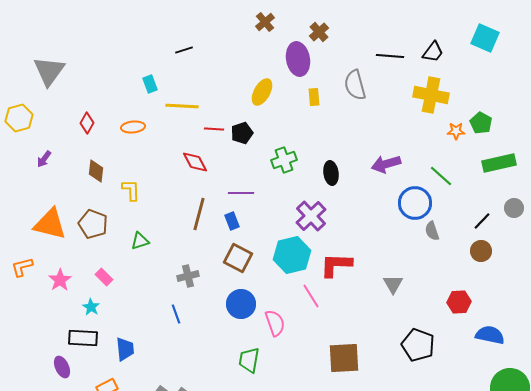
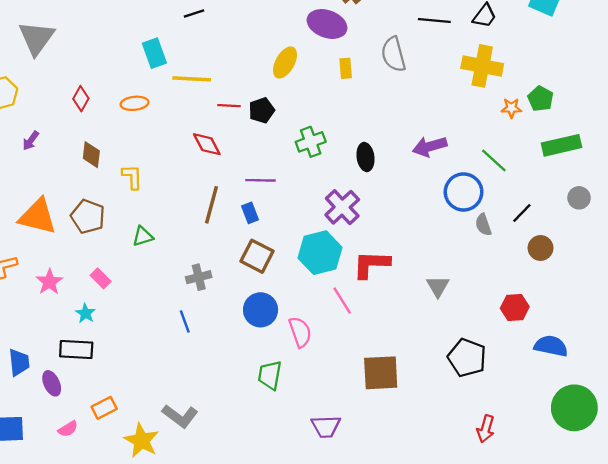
purple ellipse: (298, 59) -> (327, 24), turned -60
cyan rectangle: (150, 84) -> (154, 53), size x1.4
black line: (482, 221) -> (522, 213), moved
blue trapezoid: (125, 349) -> (19, 362), moved

